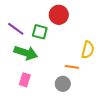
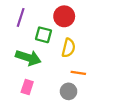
purple line: (16, 29) -> (21, 17), moved, turned 72
yellow semicircle: (88, 50) -> (69, 48), moved

